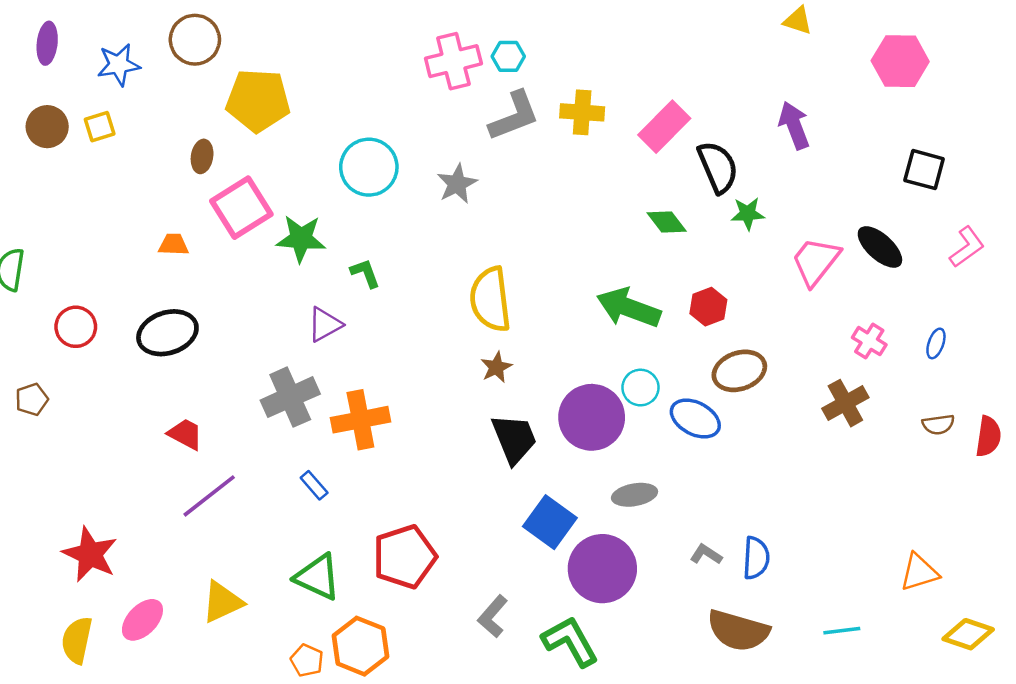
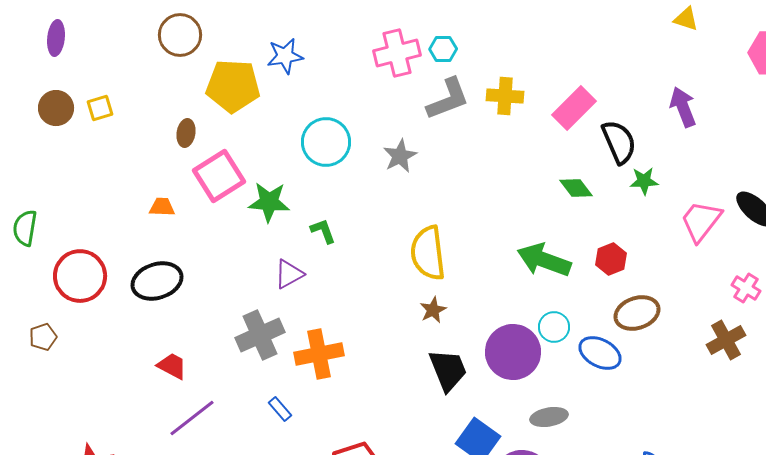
blue star: (119, 65) -> (285, 56), moved
red circle: (76, 327) -> (80, 276), size x1.5

